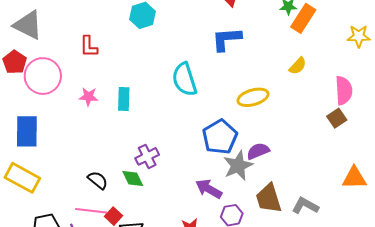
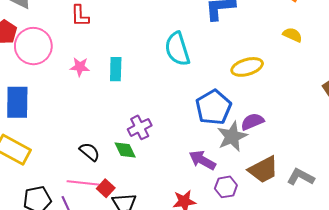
yellow semicircle: (298, 66) -> (292, 35), turned -108
brown trapezoid: (269, 198) -> (263, 170), turned -100

